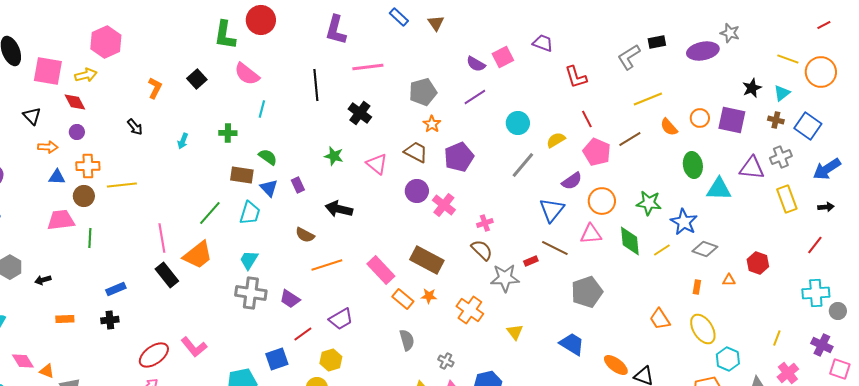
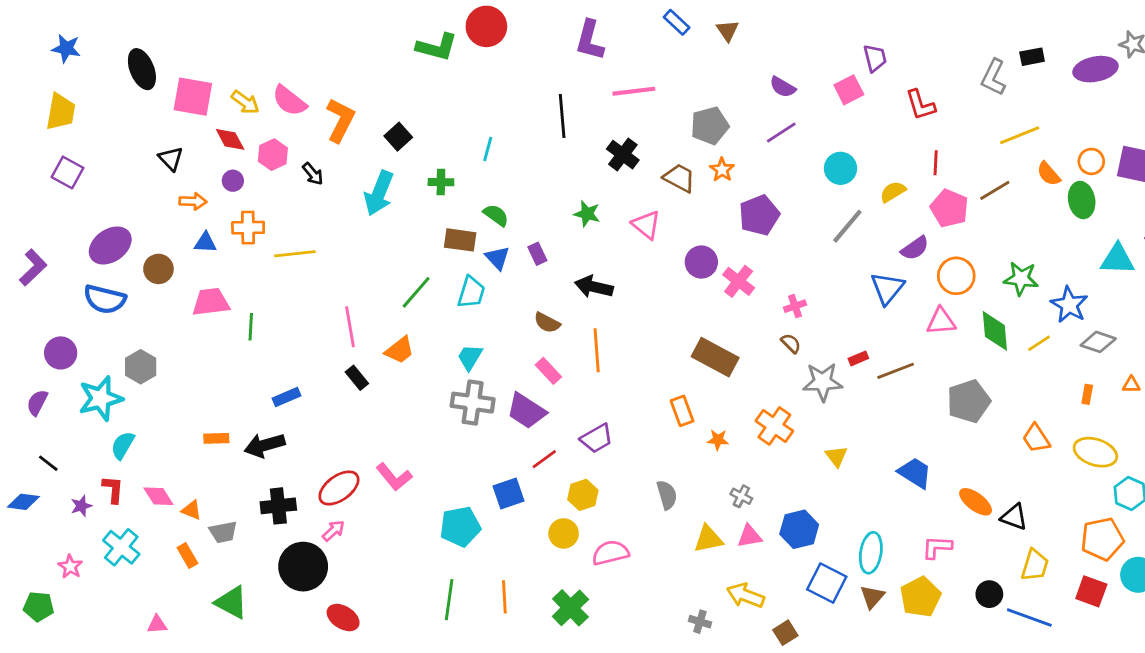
green L-shape: (225, 35) -> (437, 47), turned -84
pink hexagon: (106, 42) -> (273, 155), moved, size x0.7
purple trapezoid: (543, 43) -> (875, 58), turned 55
pink square: (503, 57) -> (849, 90), moved
gray L-shape: (629, 57) -> (993, 77), turned -32
pink semicircle: (247, 74) -> (289, 101), moved
yellow arrow: (86, 75) -> (245, 102), turned 50
black square: (197, 79) -> (398, 137), moved
orange L-shape: (155, 88) -> (340, 120), size x1.5
red line: (587, 119) -> (936, 163), turned 30
cyan arrow: (183, 141) -> (379, 193), size x2.0
brown trapezoid: (416, 152) -> (679, 178), moved
green ellipse: (693, 165) -> (1082, 200), moved
brown circle: (84, 196) -> (158, 269), moved
brown line: (555, 248) -> (896, 371), moved, turned -48
brown semicircle: (482, 250) -> (791, 343), size x0.7
orange trapezoid: (198, 255) -> (400, 350), size x0.7
orange line: (327, 265) -> (597, 350), moved, turned -76
pink rectangle: (381, 270) -> (548, 371), moved, size x0.7
black rectangle: (167, 275) -> (357, 378), size x0.7
black arrow: (43, 280) -> (265, 445), moved, size x1.8
gray pentagon: (587, 292) -> (969, 401), moved
orange star: (429, 296) -> (718, 440), moved
purple trapezoid: (290, 299) -> (526, 411), size x1.4
orange rectangle: (403, 299) -> (682, 411), turned 30
black cross: (110, 320) -> (278, 506), moved, size x1.4
yellow ellipse: (703, 329) -> (1095, 452), turned -40
gray semicircle: (407, 340) -> (667, 495), moved

